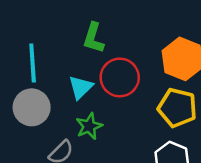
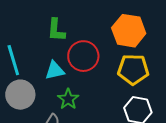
cyan triangle: (81, 87) -> (55, 70), turned 45

